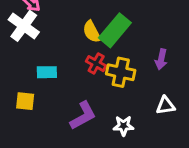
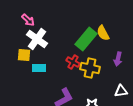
white cross: (24, 26) -> (37, 39), moved
yellow semicircle: (92, 32) -> (103, 33), moved
yellow square: (25, 101) -> (24, 55), moved

